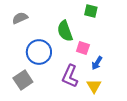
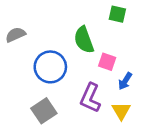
gray semicircle: (20, 18) -> (15, 35), moved
gray square: (23, 80) -> (44, 111), moved

